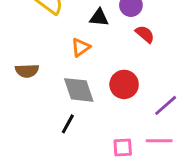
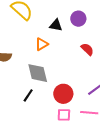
red semicircle: (145, 34) -> (87, 49), moved
red circle: (124, 84) -> (63, 94), moved

